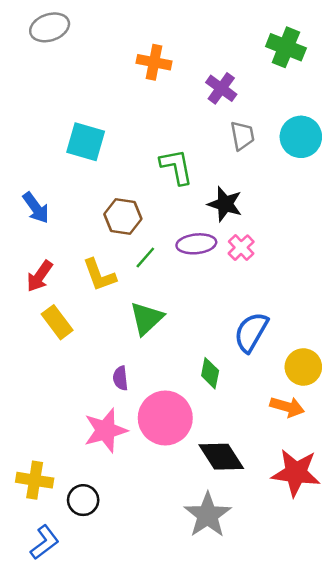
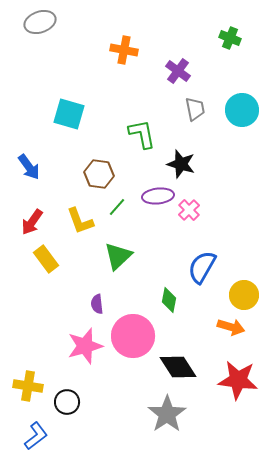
green cross: (286, 47) -> (230, 38), size x0.7
pink cross: (241, 248) -> (189, 210), moved

